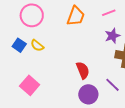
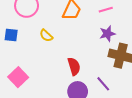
blue square: (19, 45) -> (11, 35), turned -32
yellow semicircle: (37, 45) -> (46, 36), moved

